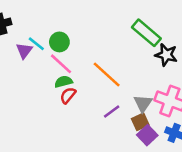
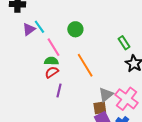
green rectangle: (146, 33) -> (124, 43), size x0.6
green circle: (59, 42) -> (75, 29), moved
purple line: (112, 111) -> (59, 90), moved, turned -56

